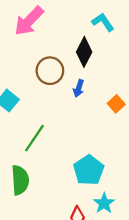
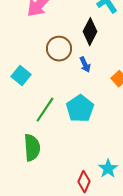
blue arrow: (79, 88) -> (85, 65), turned -42
cyan pentagon: (89, 170) -> (80, 109), moved

